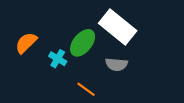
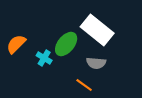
orange line: (86, 89) -> (84, 85), moved

